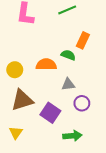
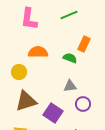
orange semicircle: (46, 64) -> (38, 52), moved

